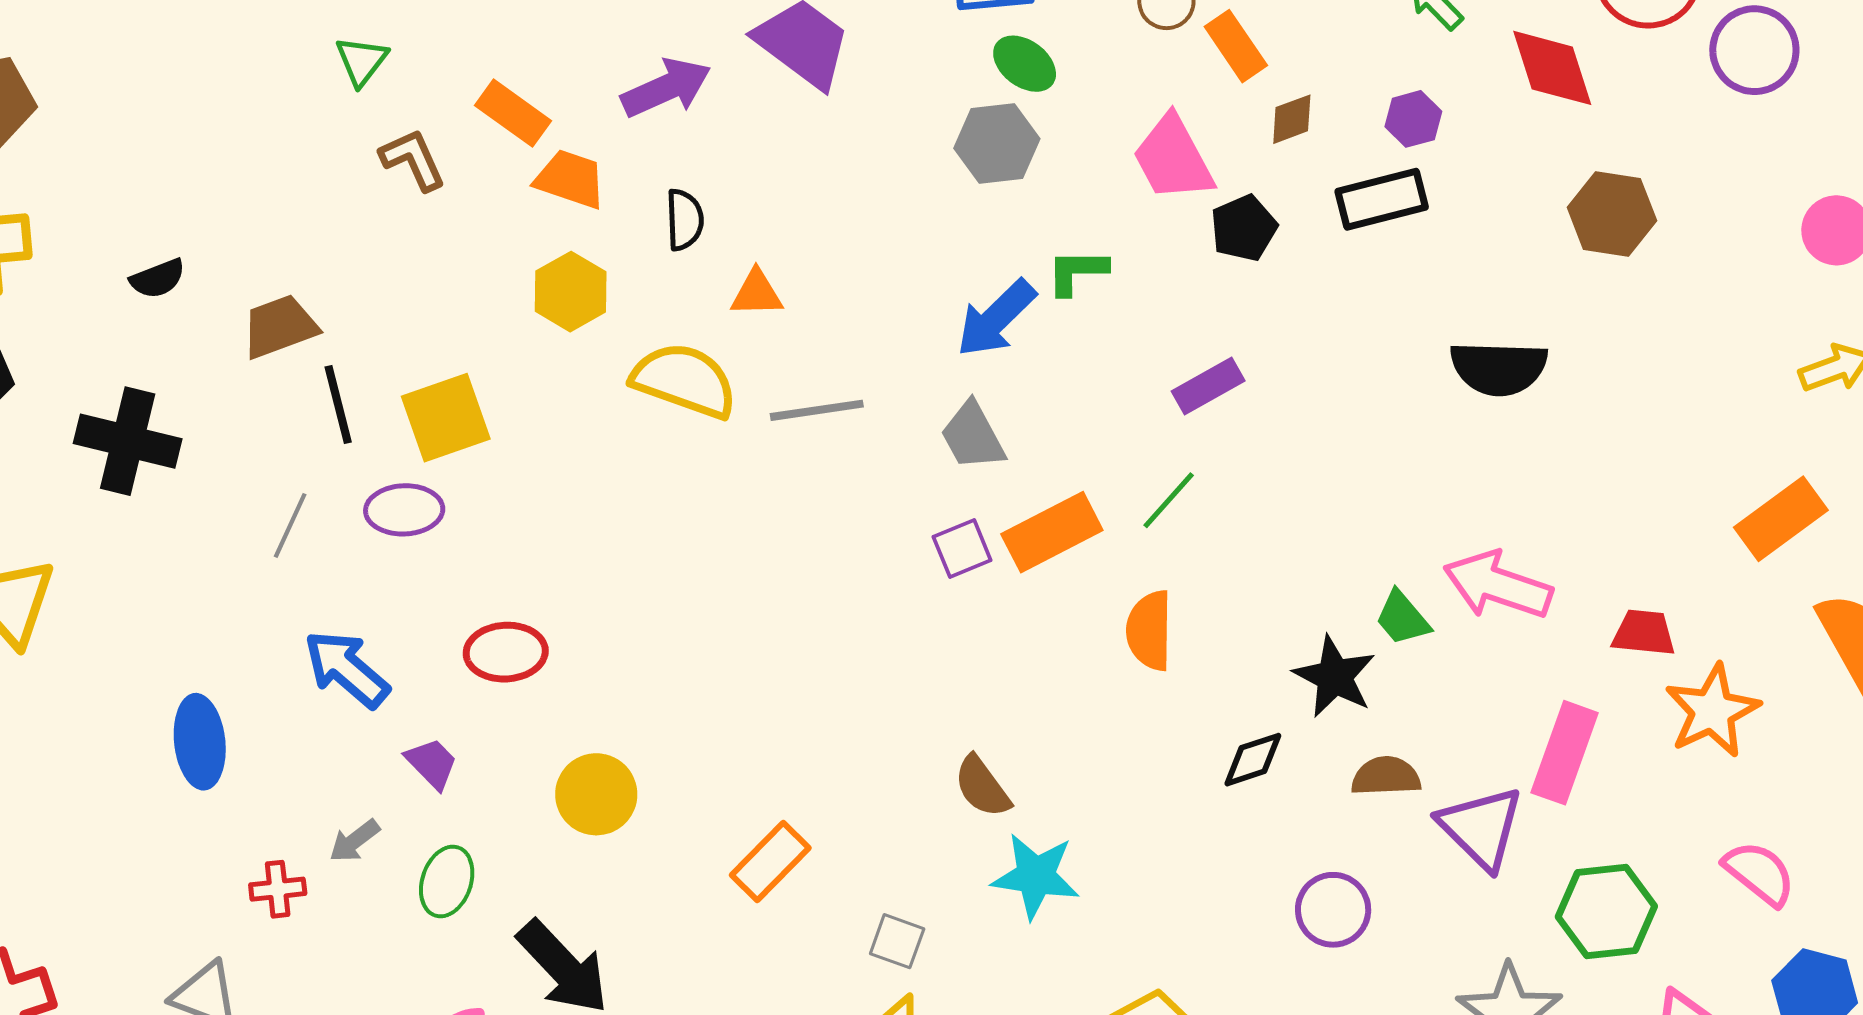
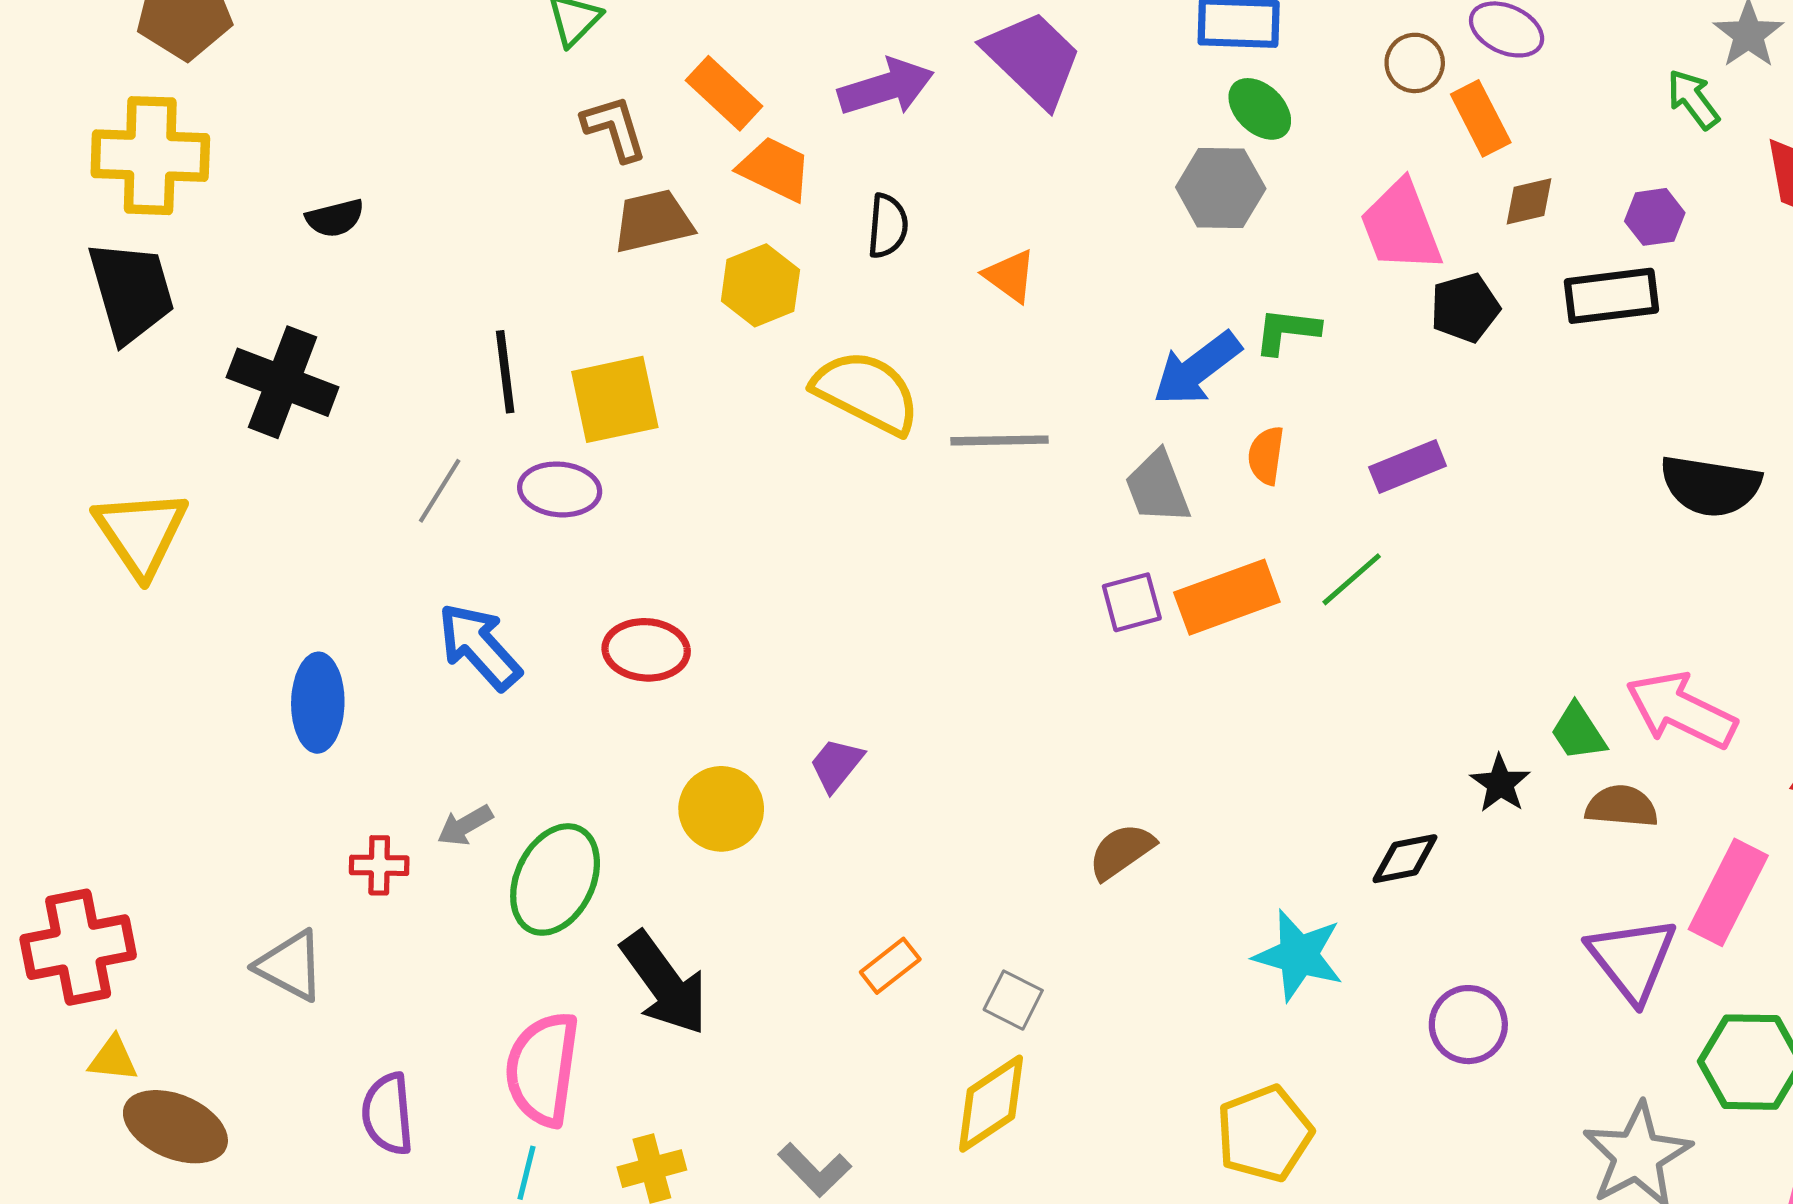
orange triangle: (757, 293) -> (1010, 276), moved, turned 30
brown trapezoid: (280, 327) -> (653, 221), moved
orange semicircle: (1149, 631) -> (1266, 456), moved, size x0.7
black star: (1335, 677) -> (1500, 784), size x0.7
purple trapezoid: (432, 763) -> (836, 765), moved, turned -104
brown semicircle: (1386, 776) -> (1622, 806), moved
brown semicircle: (982, 787) -> (1121, 851), turned 84
orange rectangle: (770, 862) -> (890, 966), moved, size x0.7
cyan star: (1036, 876) -> (1298, 955), moved
green ellipse: (447, 882) -> (555, 879), size x1.5

